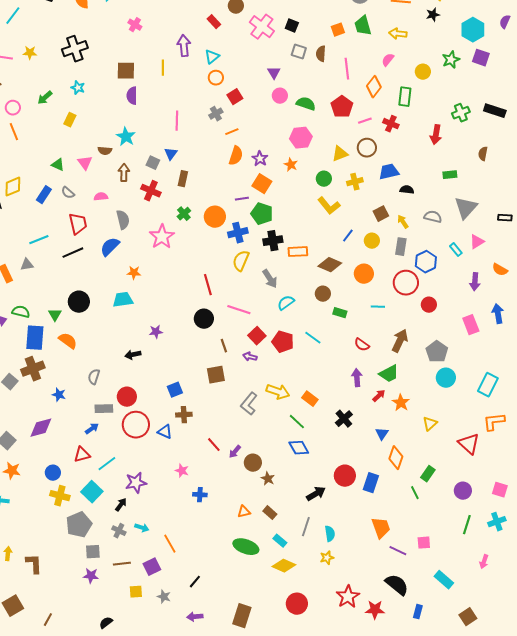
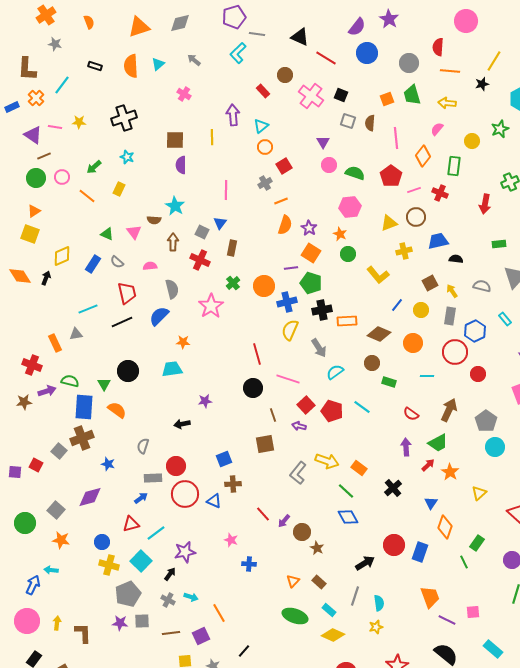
orange line: (14, 132) -> (87, 196), moved, turned -30
green circle: (324, 179) -> (348, 254), moved
orange triangle: (244, 512) -> (293, 581), turned -32
purple star: (91, 576) -> (120, 623), moved

